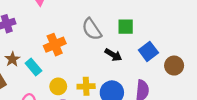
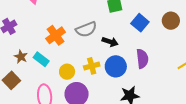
gray semicircle: (92, 29) -> (86, 29), moved, turned -65
black arrow: (113, 55) -> (110, 42), moved
brown circle: (174, 66) -> (171, 21), moved

